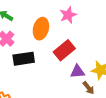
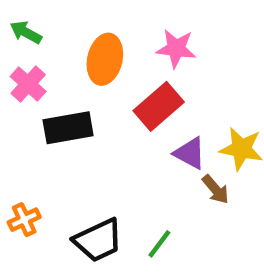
pink star: (68, 15) -> (176, 48), moved, turned 30
purple triangle: (78, 72) -> (190, 153), turned 35

